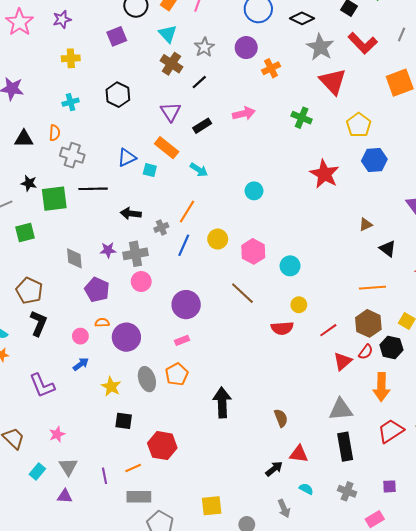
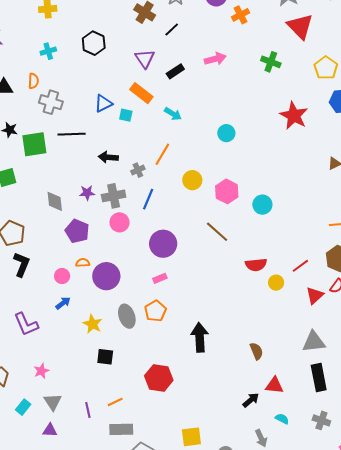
blue line: (184, 245) -> (148, 199), moved
yellow circle: (299, 305) -> (276, 283), moved
red hexagon: (162, 446) -> (159, 378), moved

